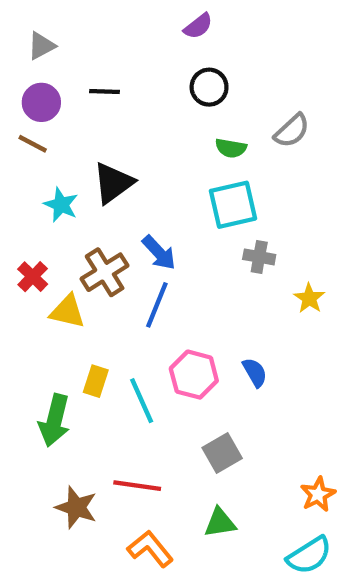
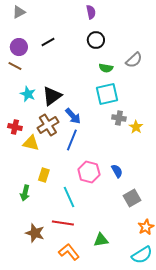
purple semicircle: (198, 26) -> (91, 12), turned -64
gray triangle: (41, 46) -> (19, 12), moved
black line: (105, 91) -> (48, 42), turned -32
black triangle: (113, 183) -> (52, 96), moved
red cross: (33, 277) -> (15, 127), turned -32
yellow star: (309, 298) -> (136, 127), moved
cyan line: (142, 401) -> (69, 197), moved
green arrow: (54, 420) -> (25, 193), size x0.7
gray square: (222, 453) -> (132, 198), moved

